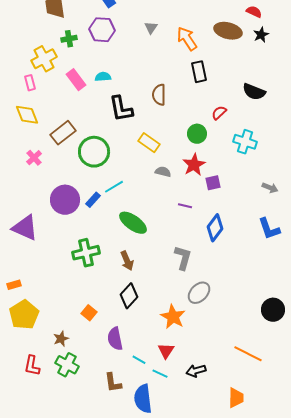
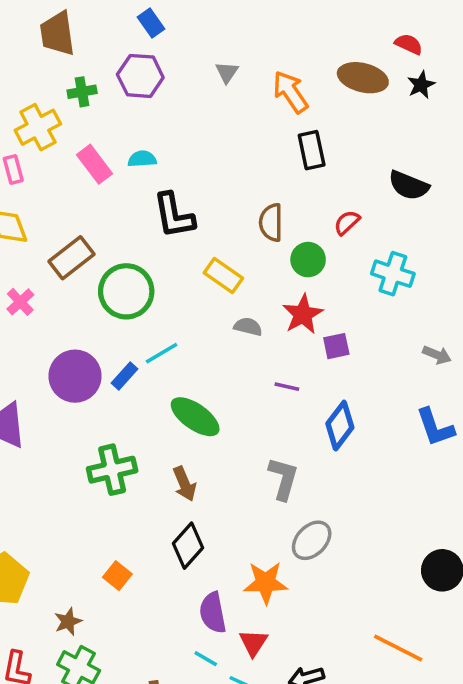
brown semicircle: (159, 95) -> (271, 222), moved
orange star: (173, 317) -> (266, 583), turned -30
purple semicircle: (115, 339) -> (213, 613), moved

